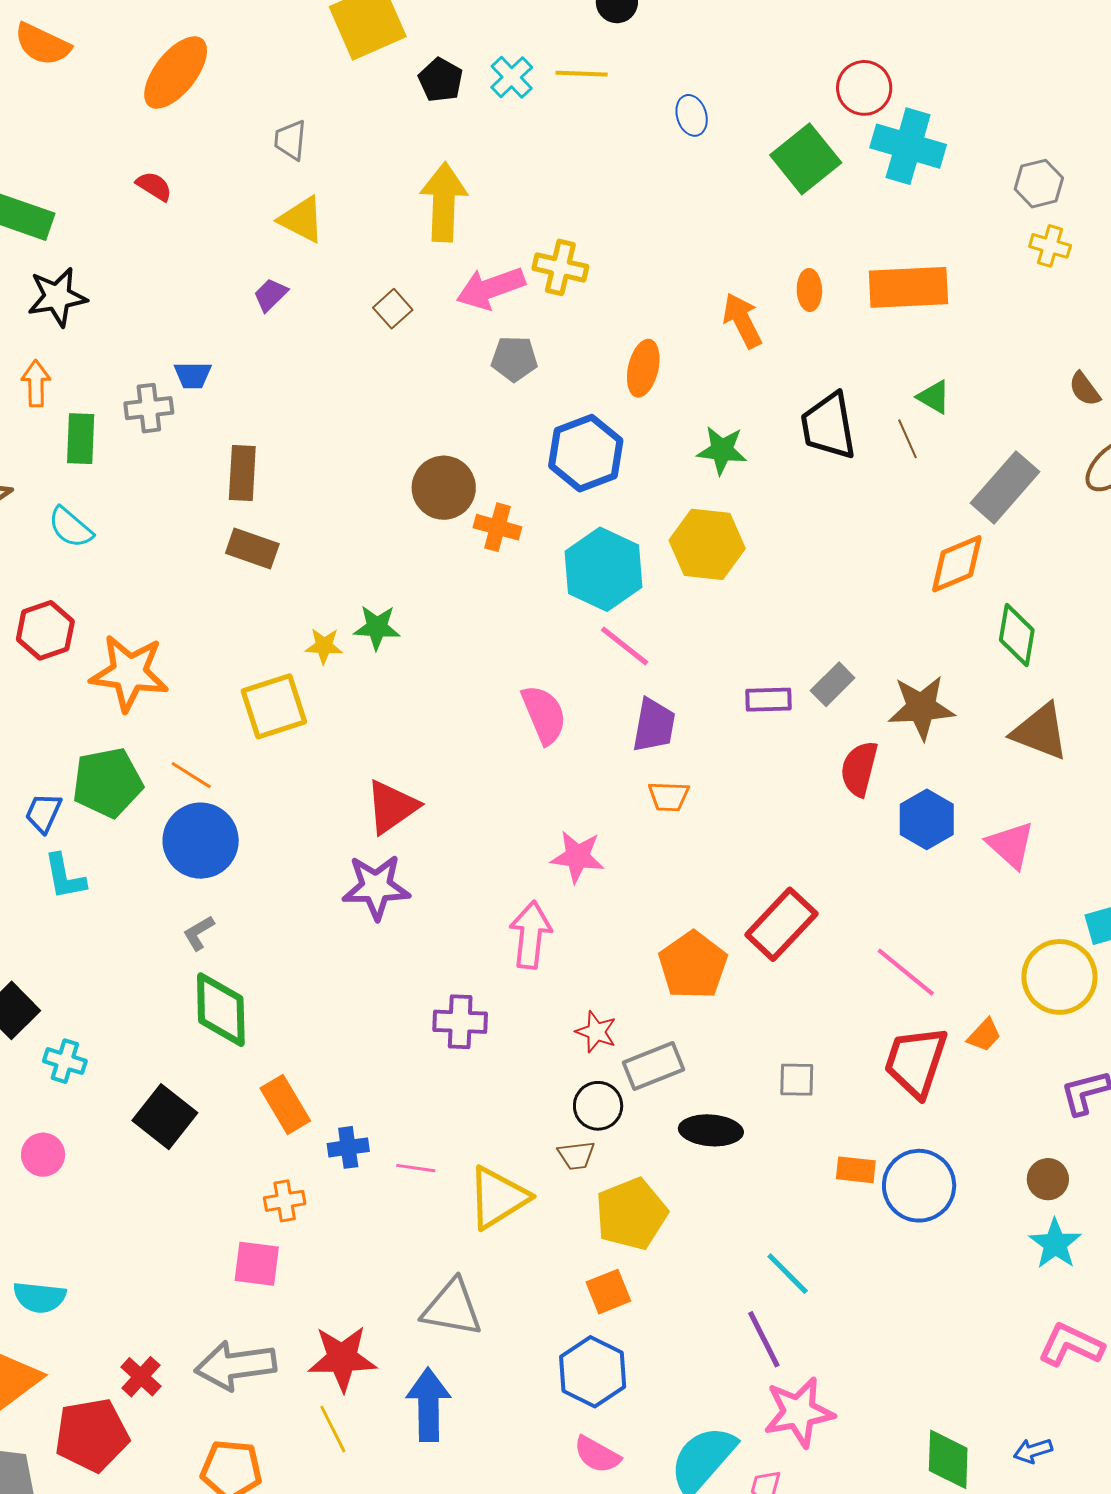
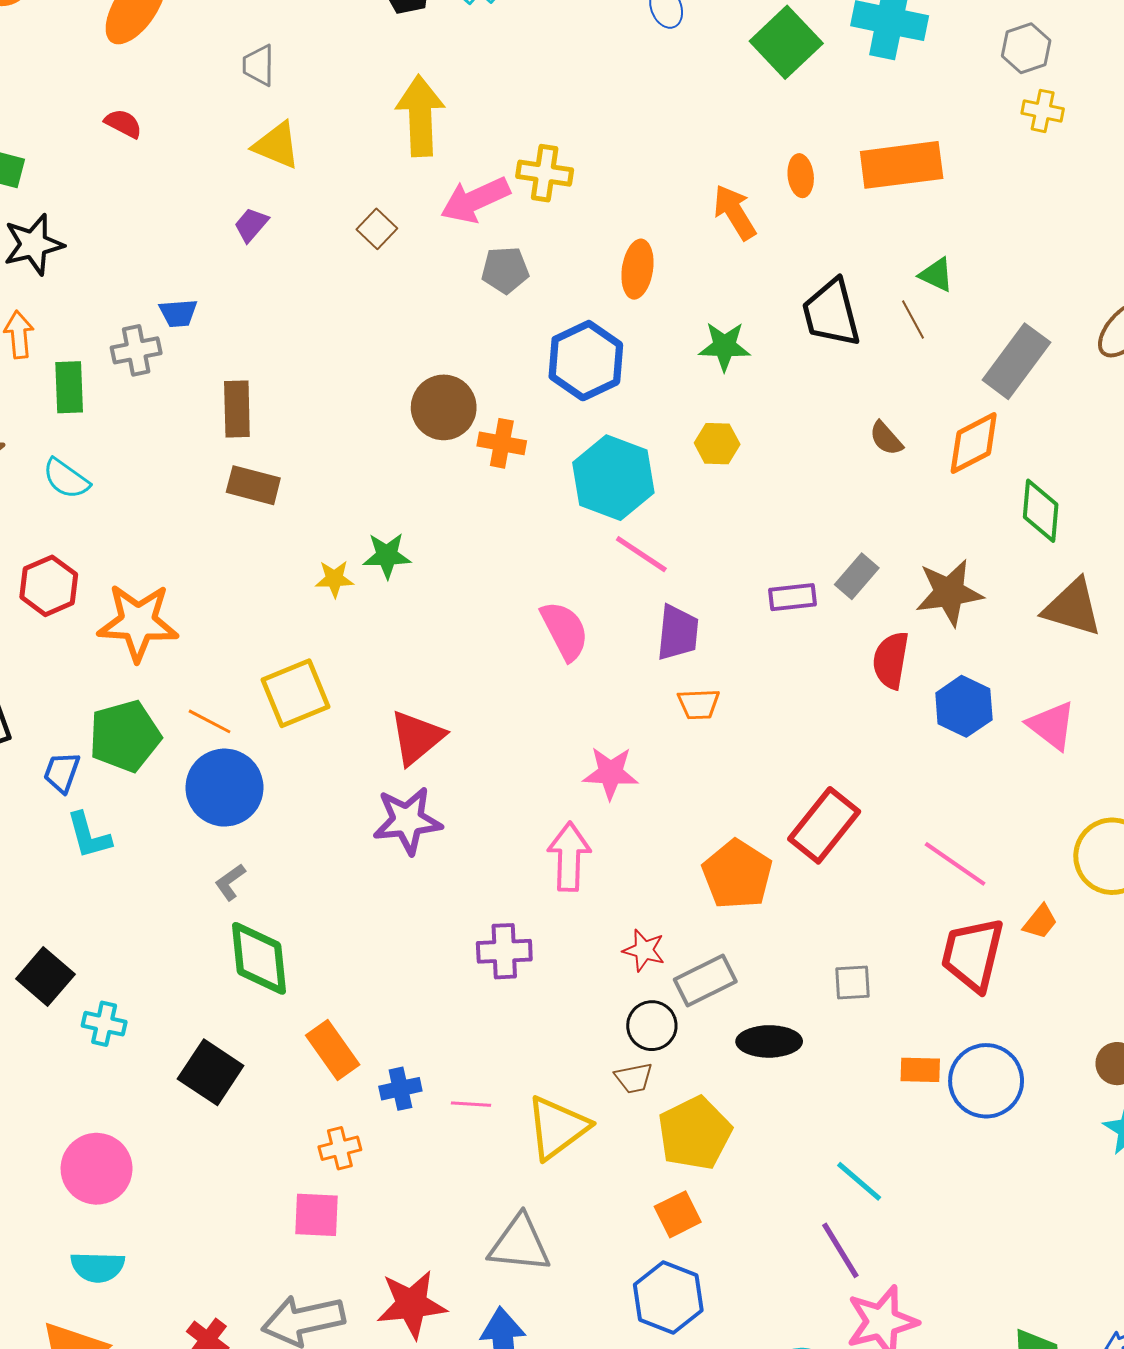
brown semicircle: (1085, 389) -> (886, 438), moved
yellow hexagon: (707, 544) -> (717, 444), size x0.6
yellow square: (274, 706) -> (295, 693), moved
pink circle: (43, 1155) -> (97, 1169), moved, size x1.6

